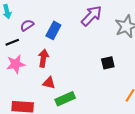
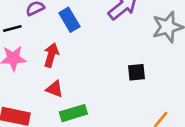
blue rectangle: (53, 30) -> (69, 20), turned -66

